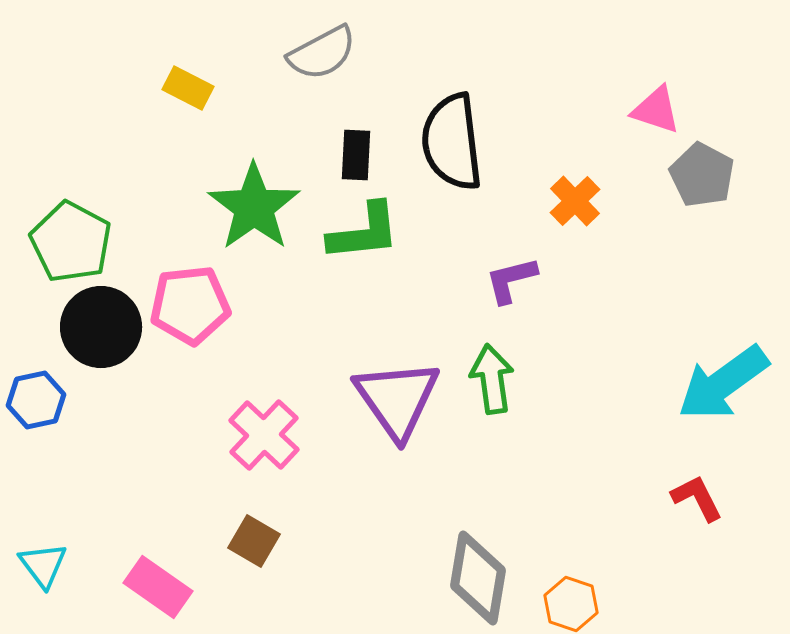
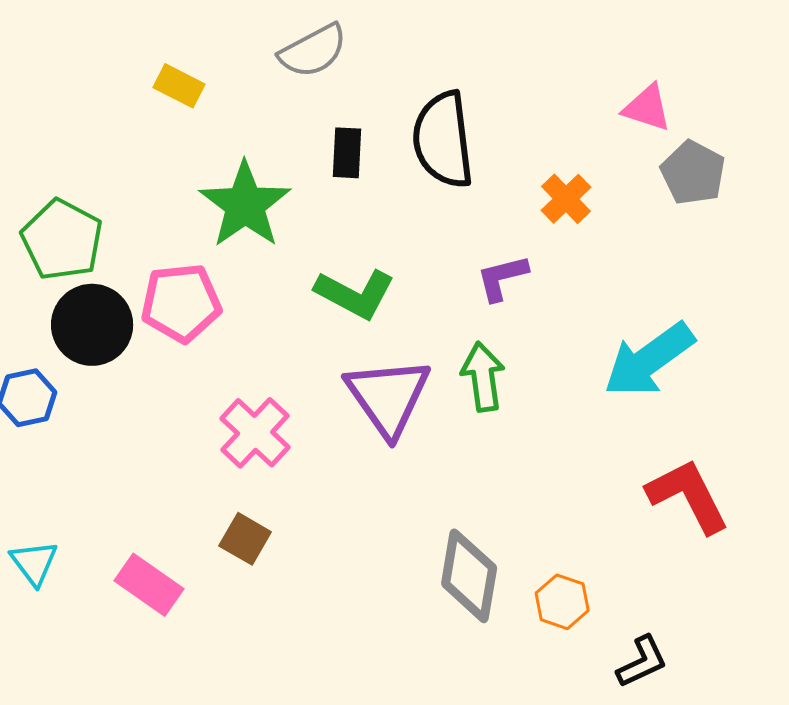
green L-shape: (364, 232) -> (355, 294), moved, turned 34
cyan arrow: (723, 383) -> (649, 360), moved
red L-shape: (697, 498) -> (688, 496), size x1.6

